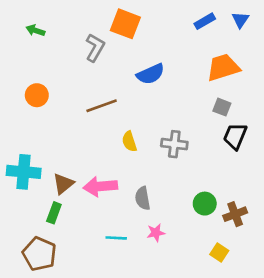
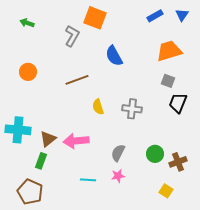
blue semicircle: (151, 74) -> (114, 56), turned 85
gray semicircle: (143, 198) -> (118, 153), moved, turned 36

